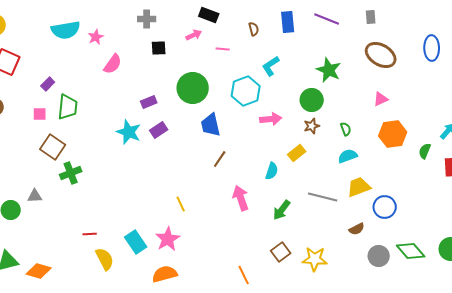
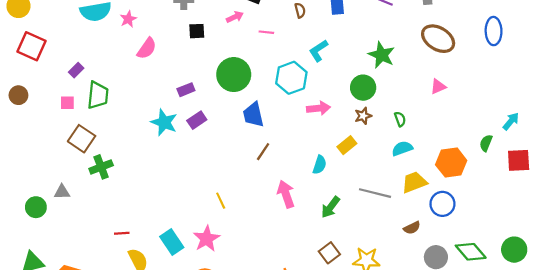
orange hexagon: (393, 134) -> (451, 163), moved

